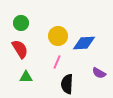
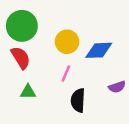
green circle: (21, 23) -> (22, 26), size x1.6
purple semicircle: (99, 73) -> (117, 87), turned -48

